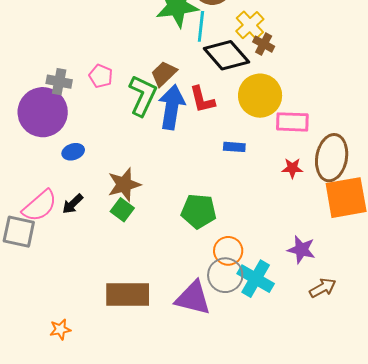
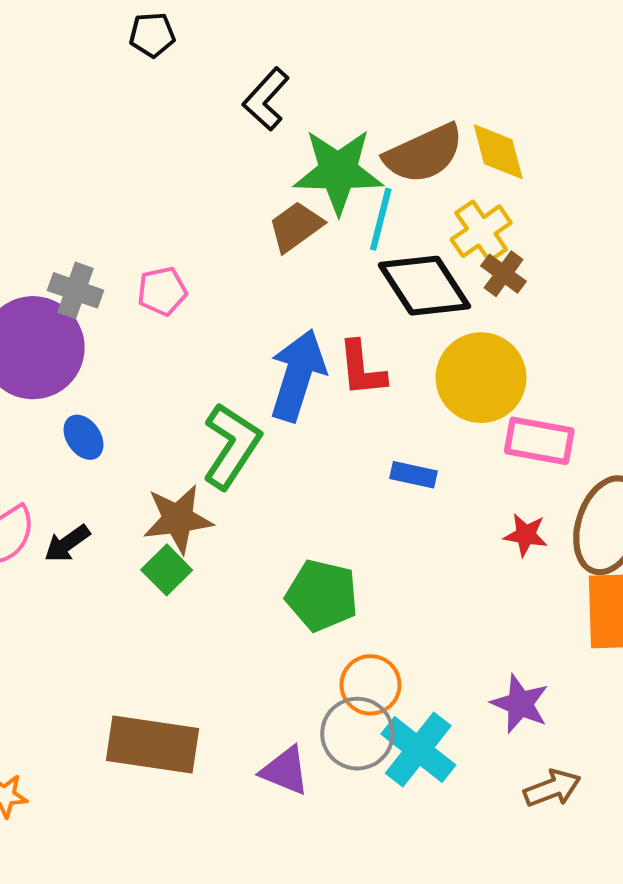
brown trapezoid: (164, 74) -> (296, 227), moved
pink pentagon: (101, 76) -> (162, 291), turned 30
green L-shape: (143, 96) -> (232, 446), moved
blue ellipse: (73, 152) -> (84, 437), turned 65
purple triangle: (193, 298) -> (285, 771), size x0.7

